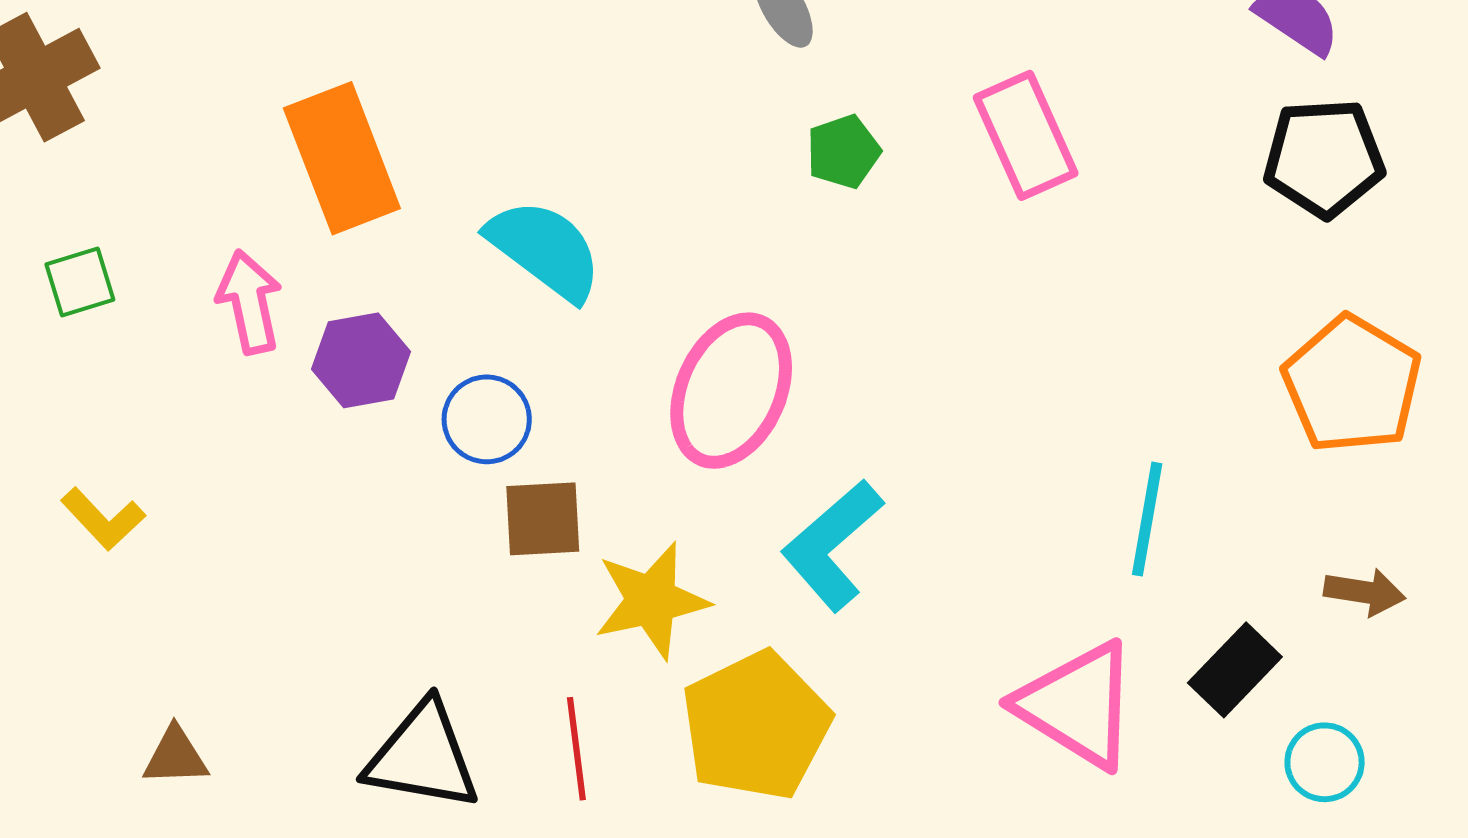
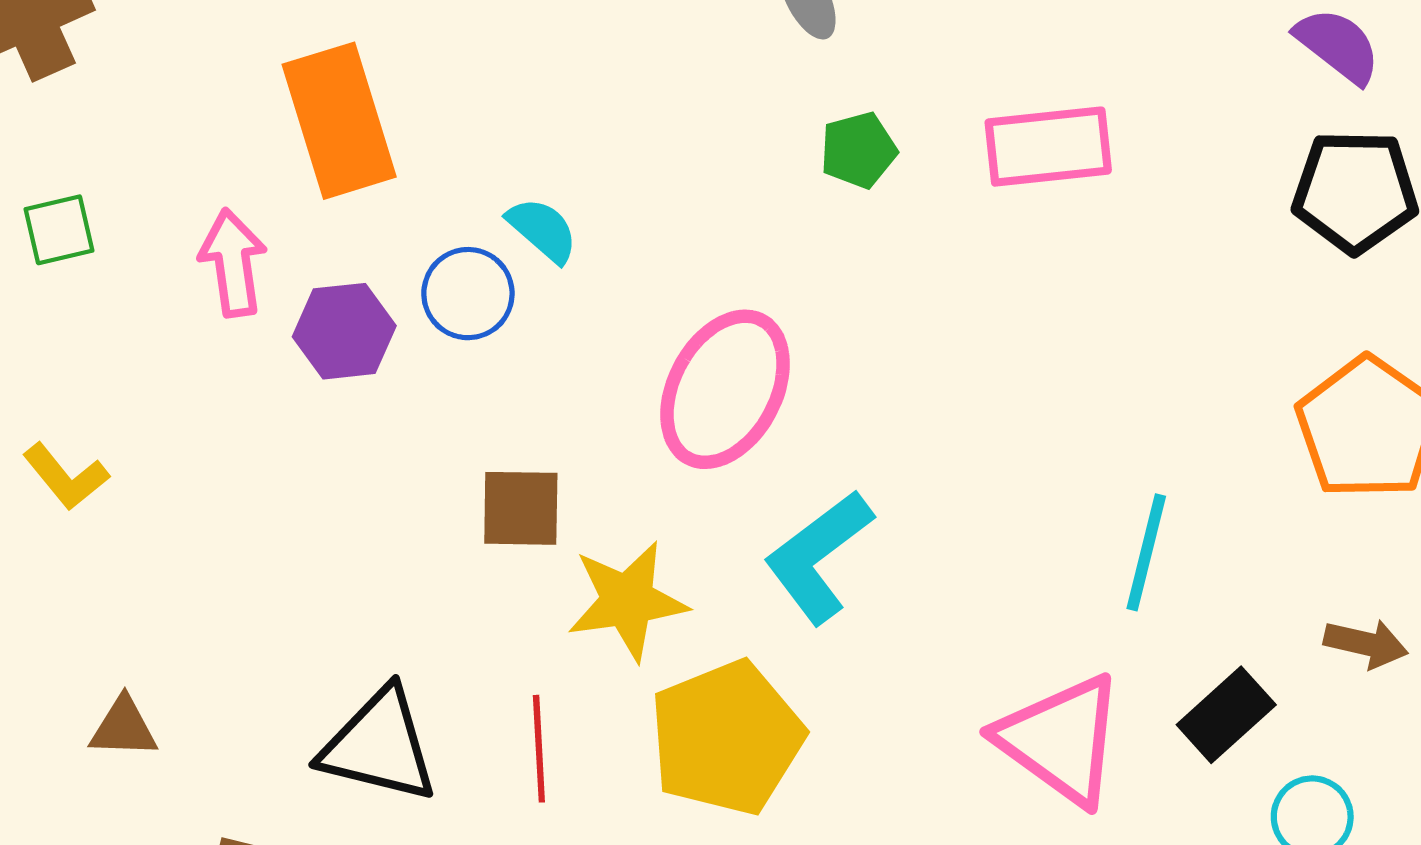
pink rectangle: (1026, 135) -> (1048, 147), turned -76
cyan semicircle: (545, 250) -> (542, 230), size x0.6
blue circle: (487, 419) -> (468, 294), moved

